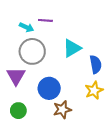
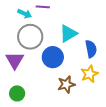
blue circle: (49, 88) -> (53, 57), moved
brown star: (62, 110) -> (66, 84), moved

